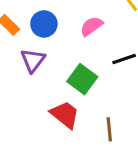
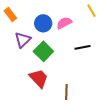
blue circle: (44, 24) -> (43, 23), moved
green square: (82, 79) -> (43, 51), moved

